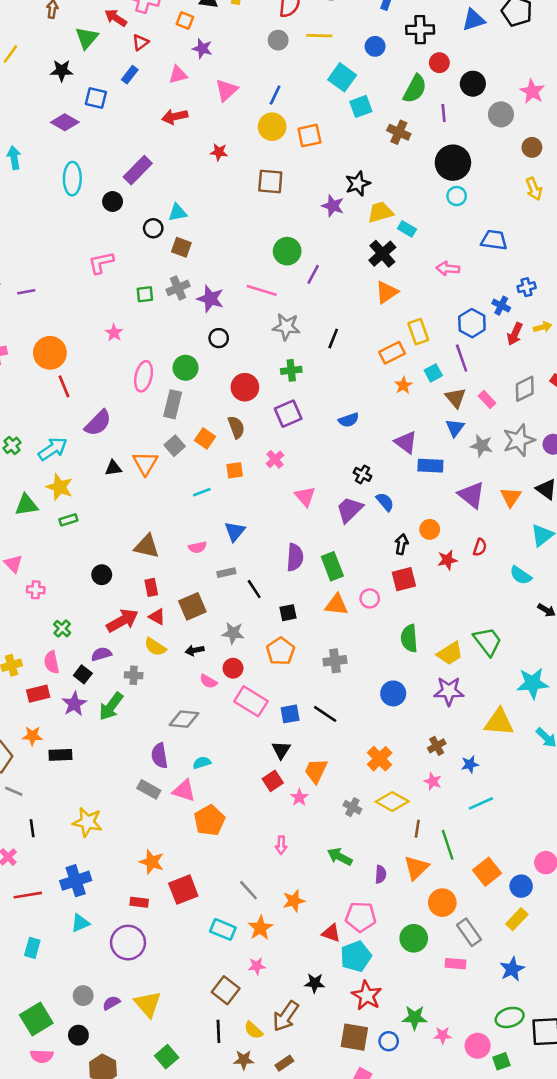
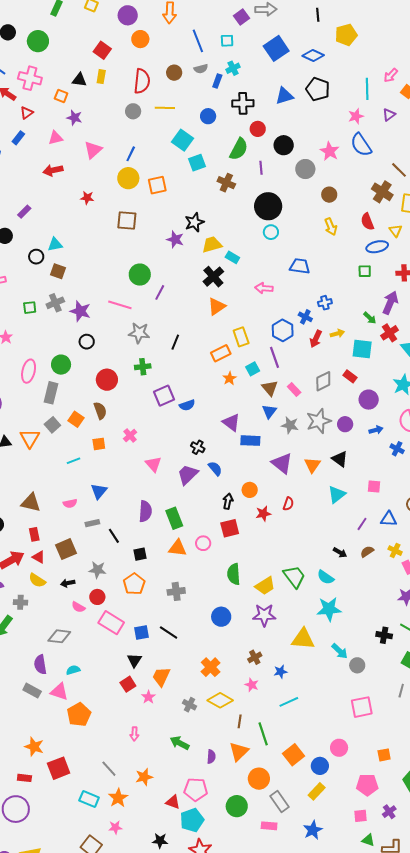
purple rectangle: (138, 170) -> (24, 212), size x0.6
purple square: (288, 414) -> (164, 396), moved
cyan semicircle: (521, 575) -> (326, 577), moved

